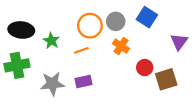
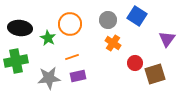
orange circle: (90, 26) -> (70, 24), moved
orange line: (81, 50) -> (72, 57), moved

